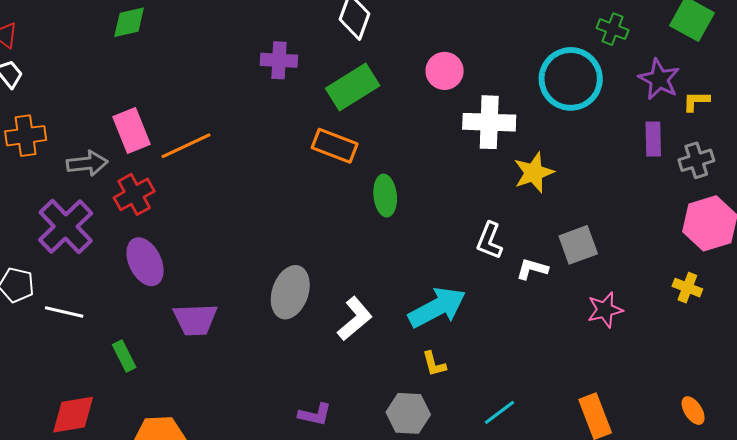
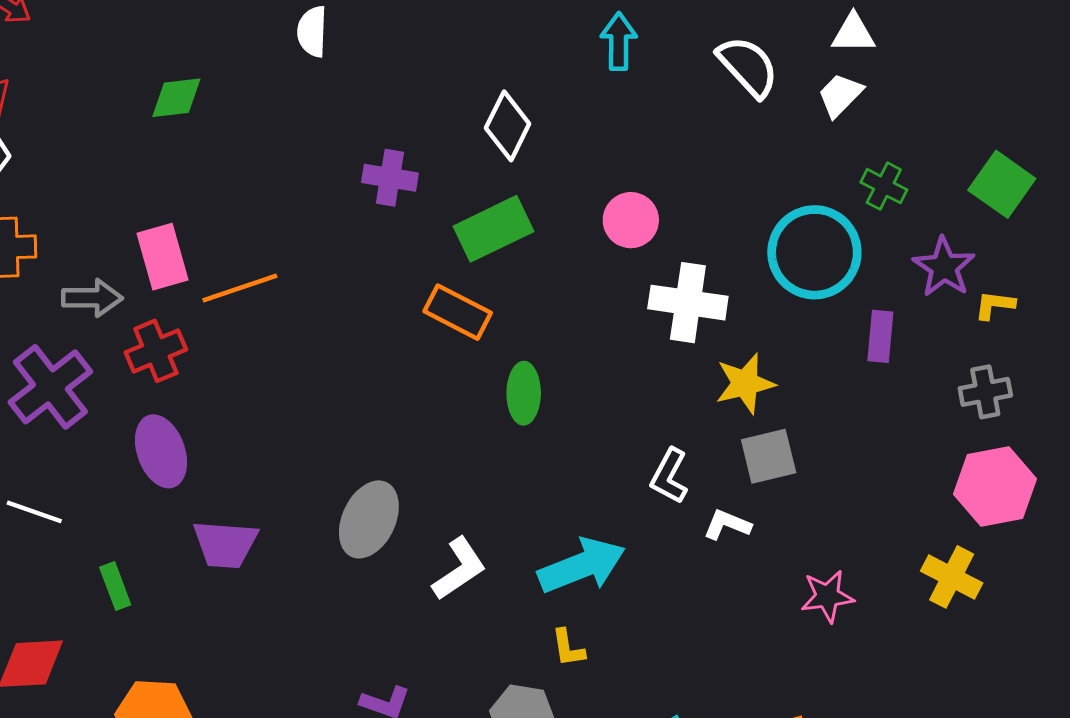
purple rectangle: (653, 139) -> (880, 336), moved
gray square: (578, 245) -> (769, 456), moved
yellow cross: (687, 288) -> (952, 577), size x1.4

